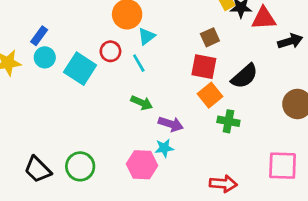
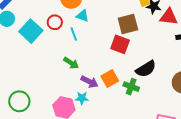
cyan triangle: (147, 36) -> (83, 16), turned 48
brown square: (210, 37) -> (128, 24), size x1.5
black semicircle: (244, 76) -> (146, 69), moved
orange square: (210, 95) -> (110, 79), moved

